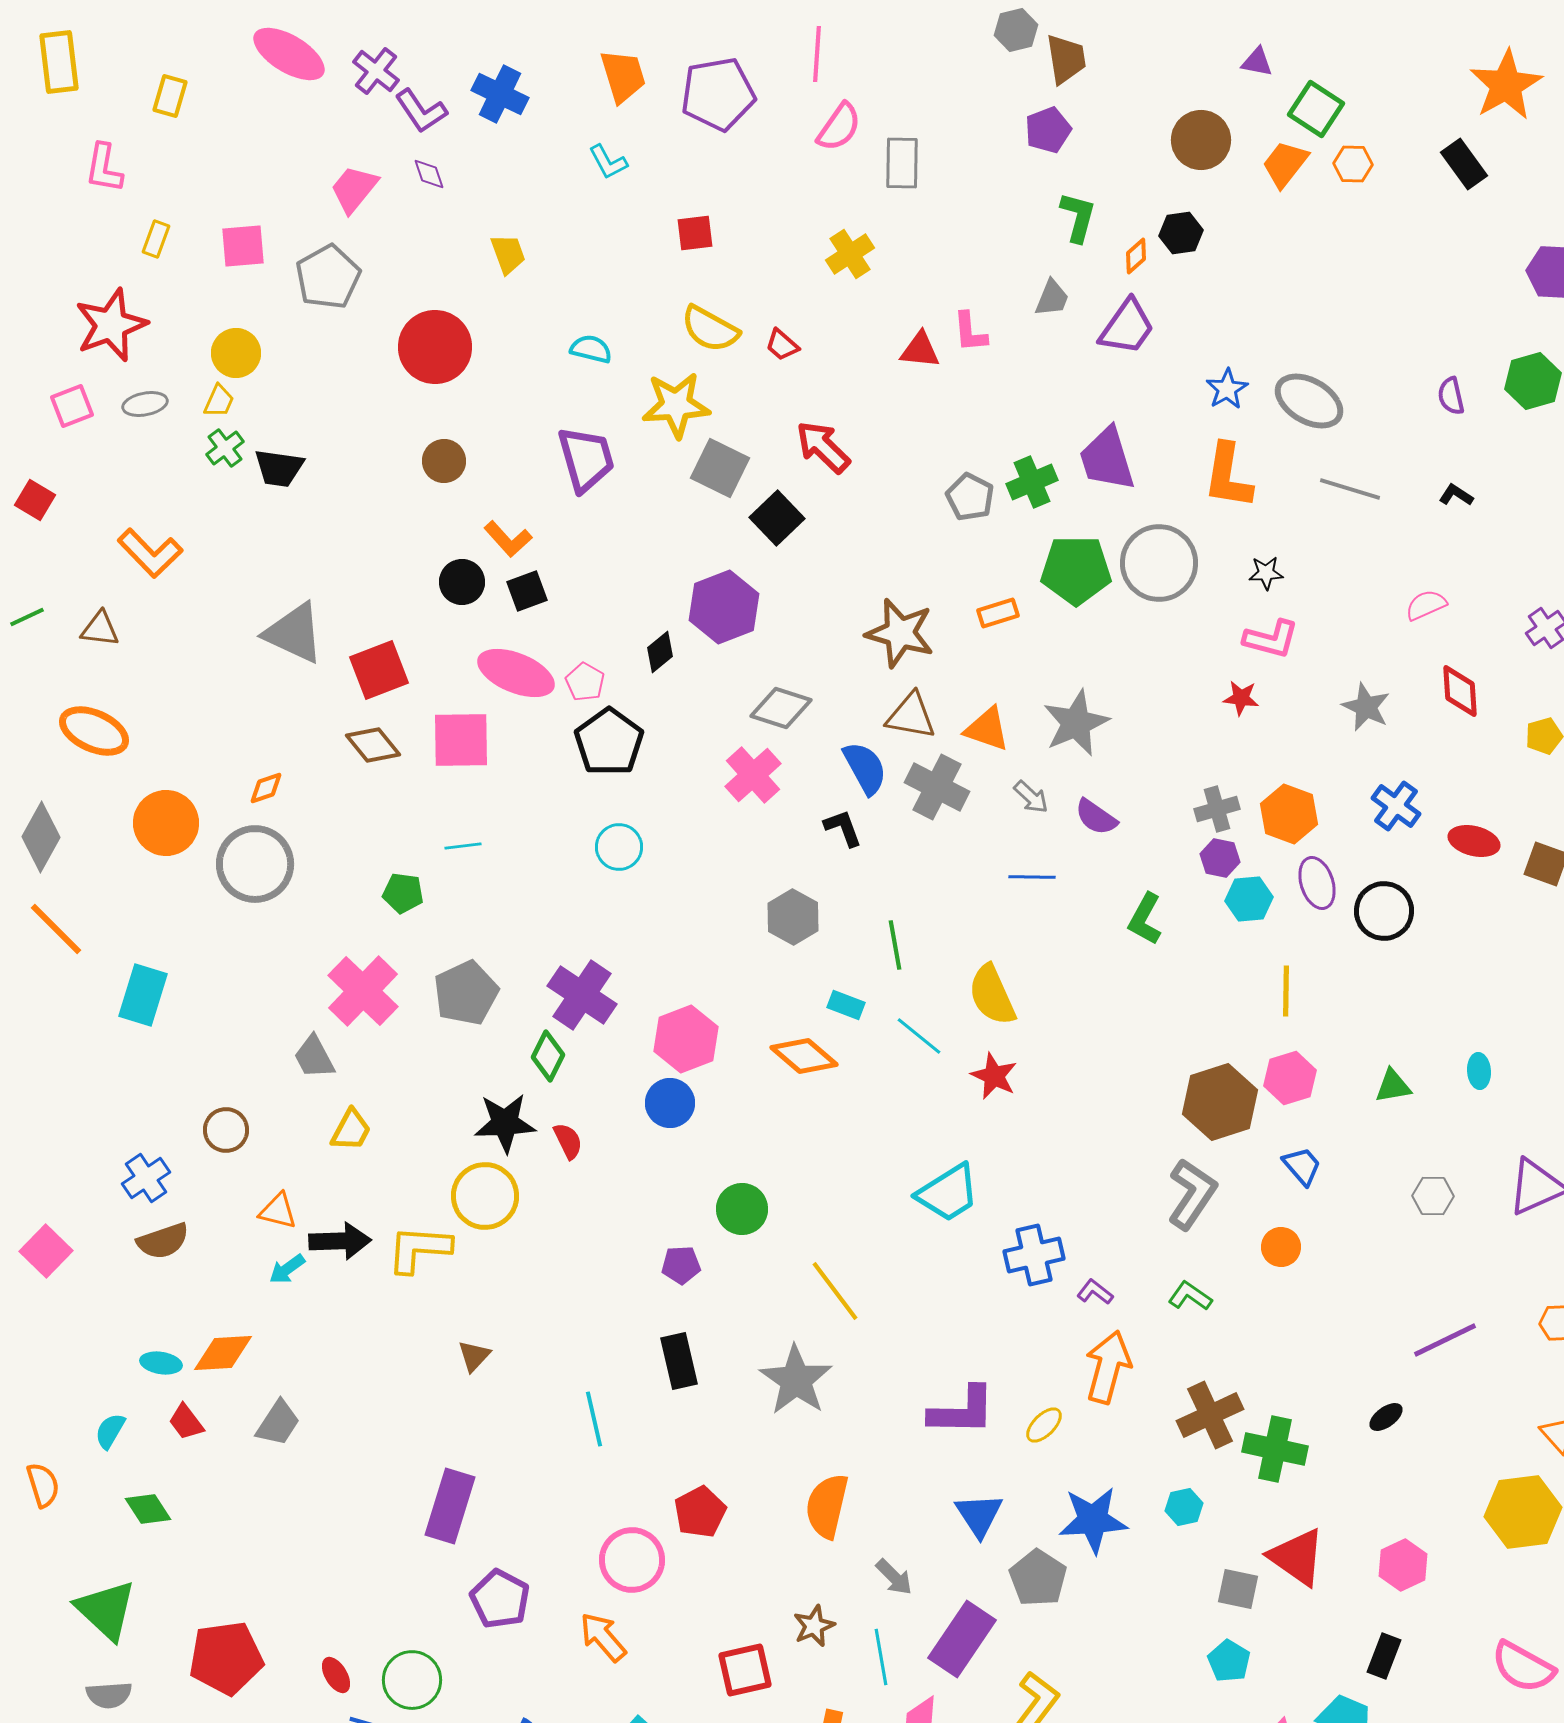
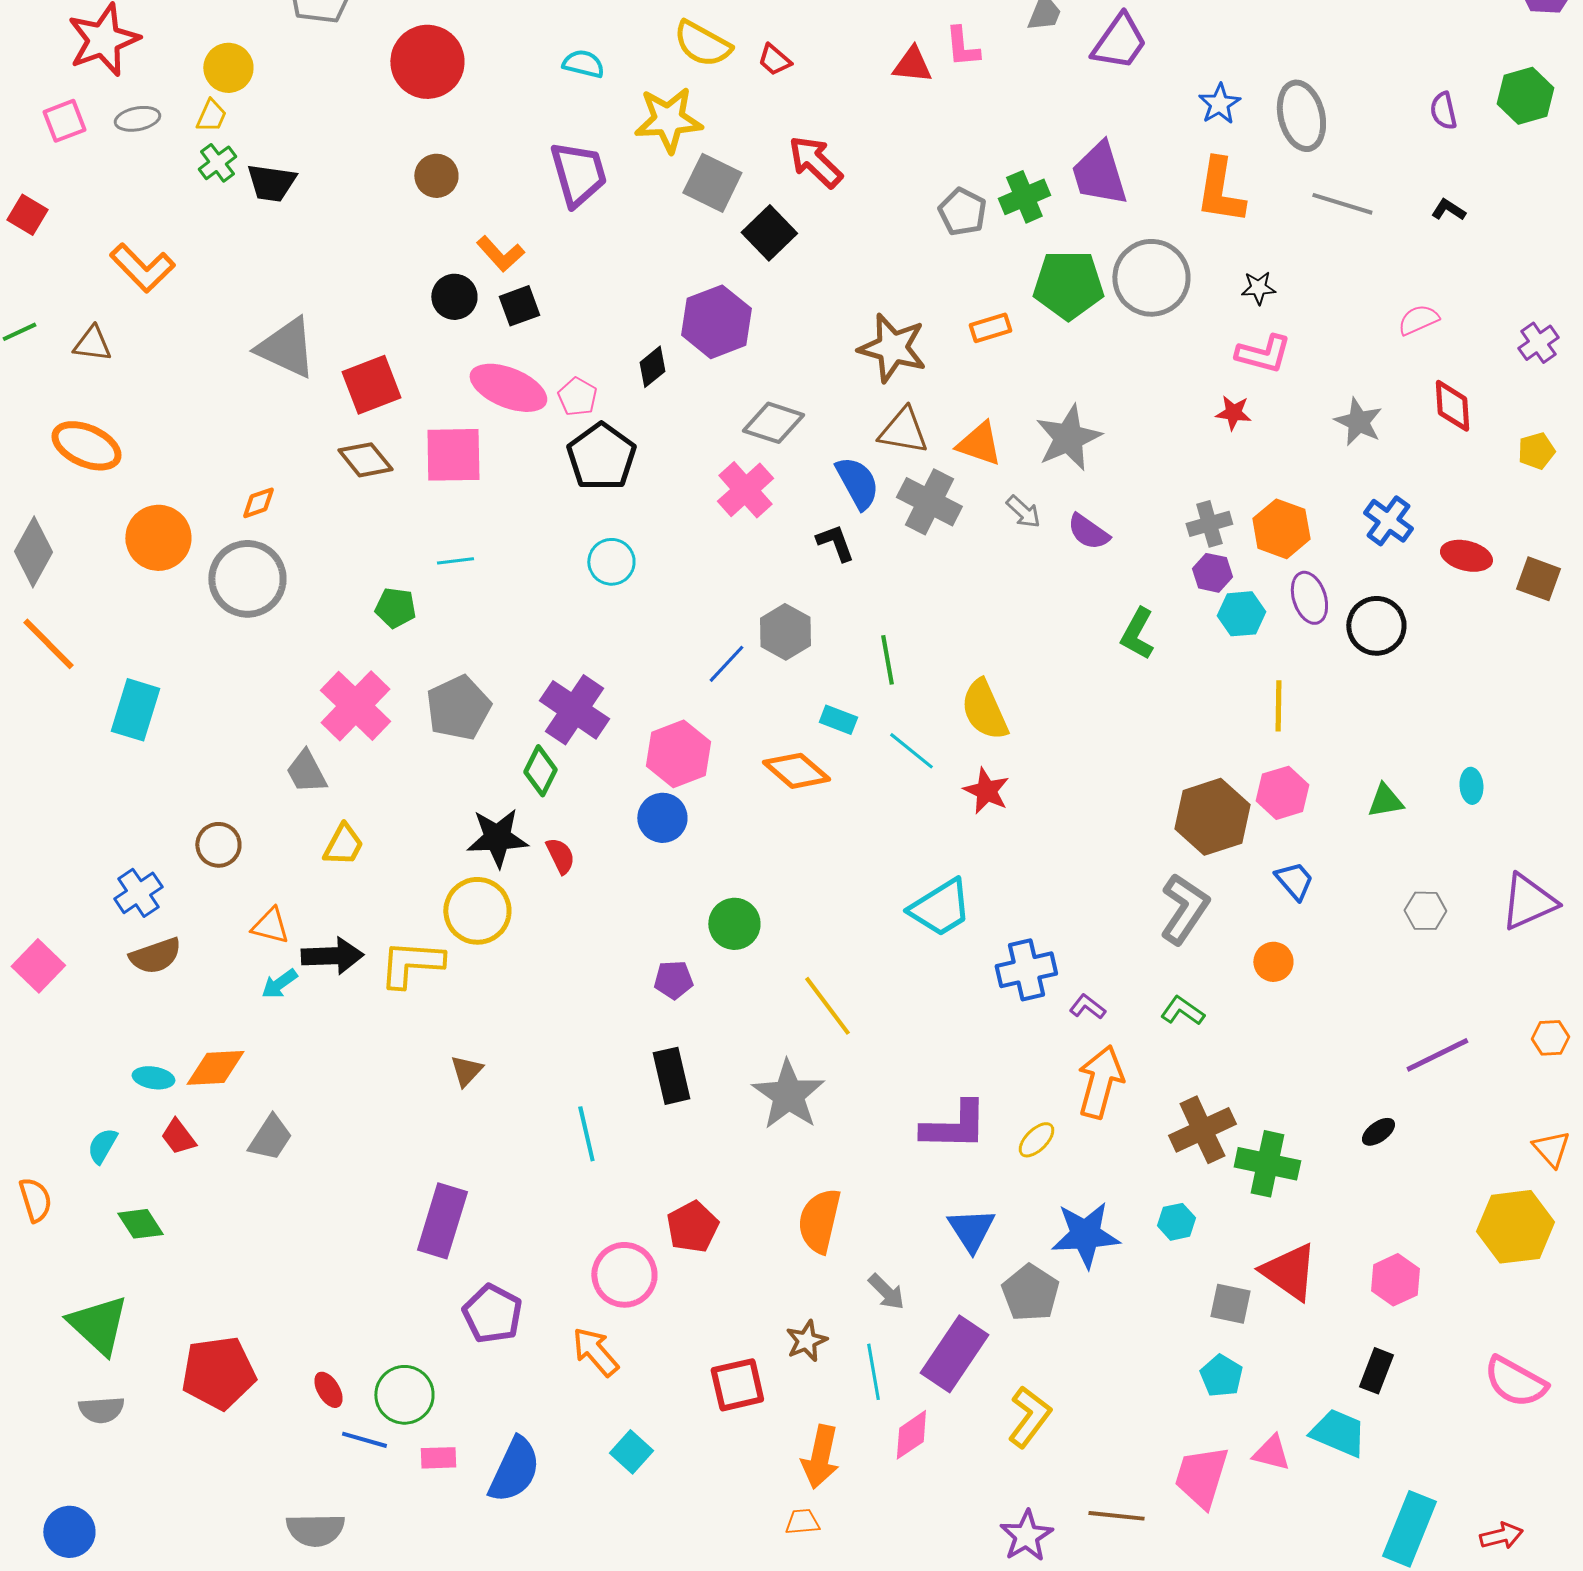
gray ellipse: (1309, 401) -> (1301, 116), turned 46
blue line: (1032, 877) -> (726, 664), moved, turned -48

